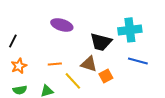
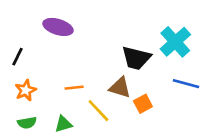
purple ellipse: (62, 25) -> (58, 27), moved
cyan cross: (130, 30) -> (175, 42), turned -35

